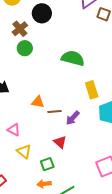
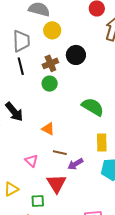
orange triangle: (38, 102) -> (48, 129), moved
pink triangle: (14, 130) -> (31, 161), moved
red triangle: (60, 142) -> (56, 184), size x1.5
yellow triangle: (24, 151) -> (11, 189), moved, turned 35

